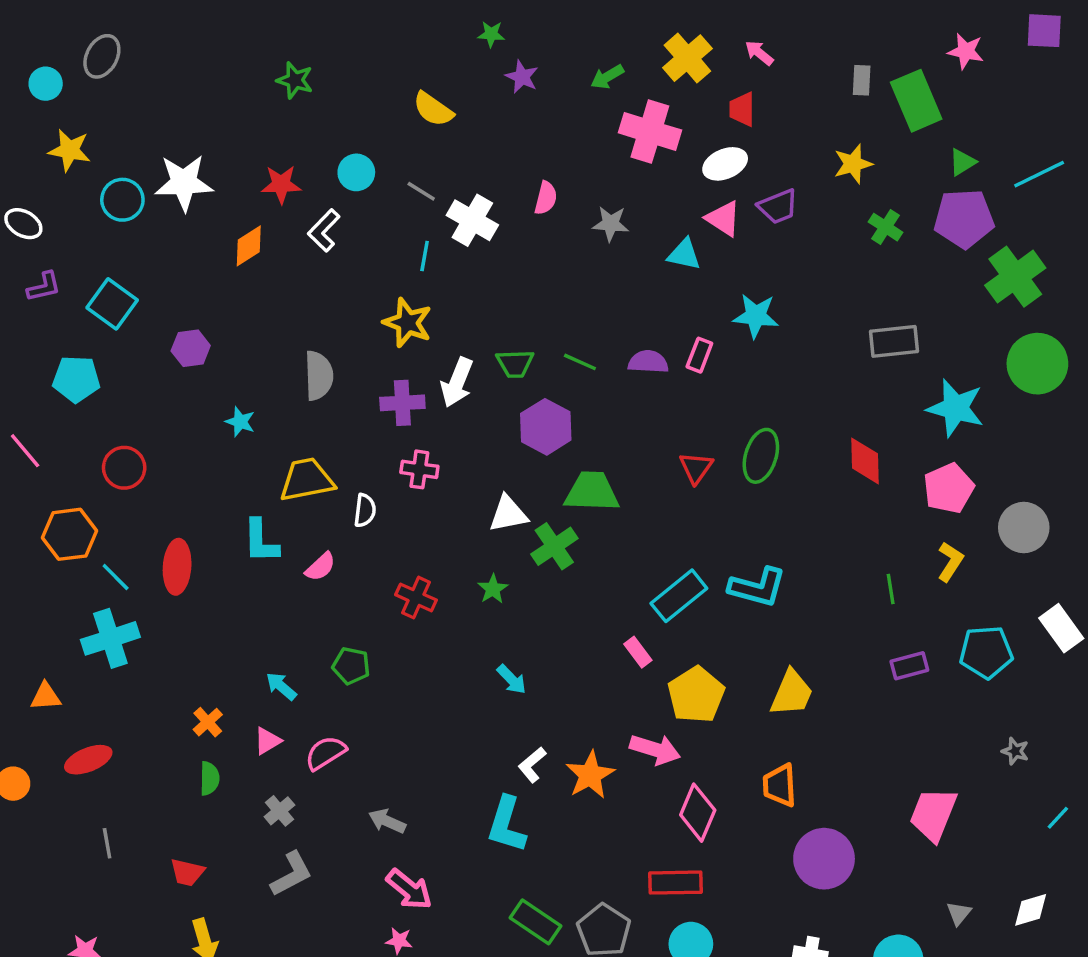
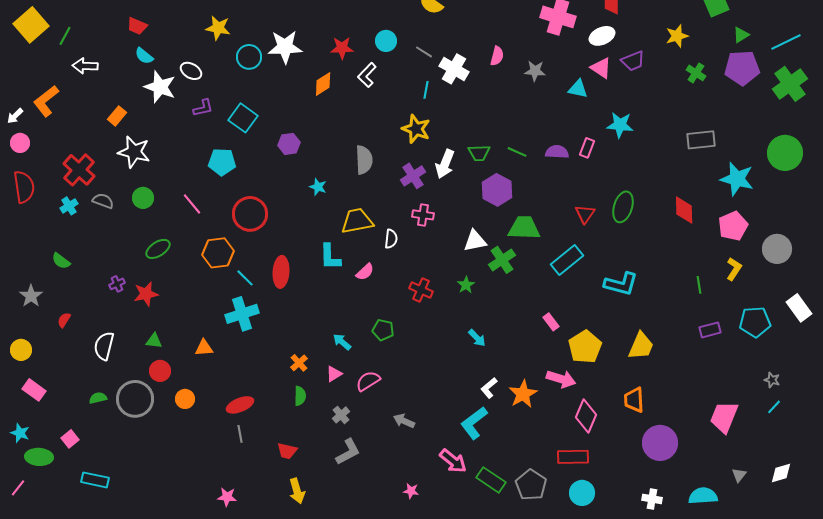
green cross: (1015, 277) -> (790, 84), moved
purple cross: (402, 403) -> (413, 176), turned -30
red circle: (124, 468) -> (250, 214), size x1.4
cyan rectangle: (679, 596) -> (567, 260), moved
red ellipse: (88, 760) -> (240, 405), moved
cyan line: (1058, 818) -> (774, 407), moved
cyan L-shape: (507, 825) -> (474, 423), turned 36
pink arrow: (409, 889) -> (453, 461), moved

